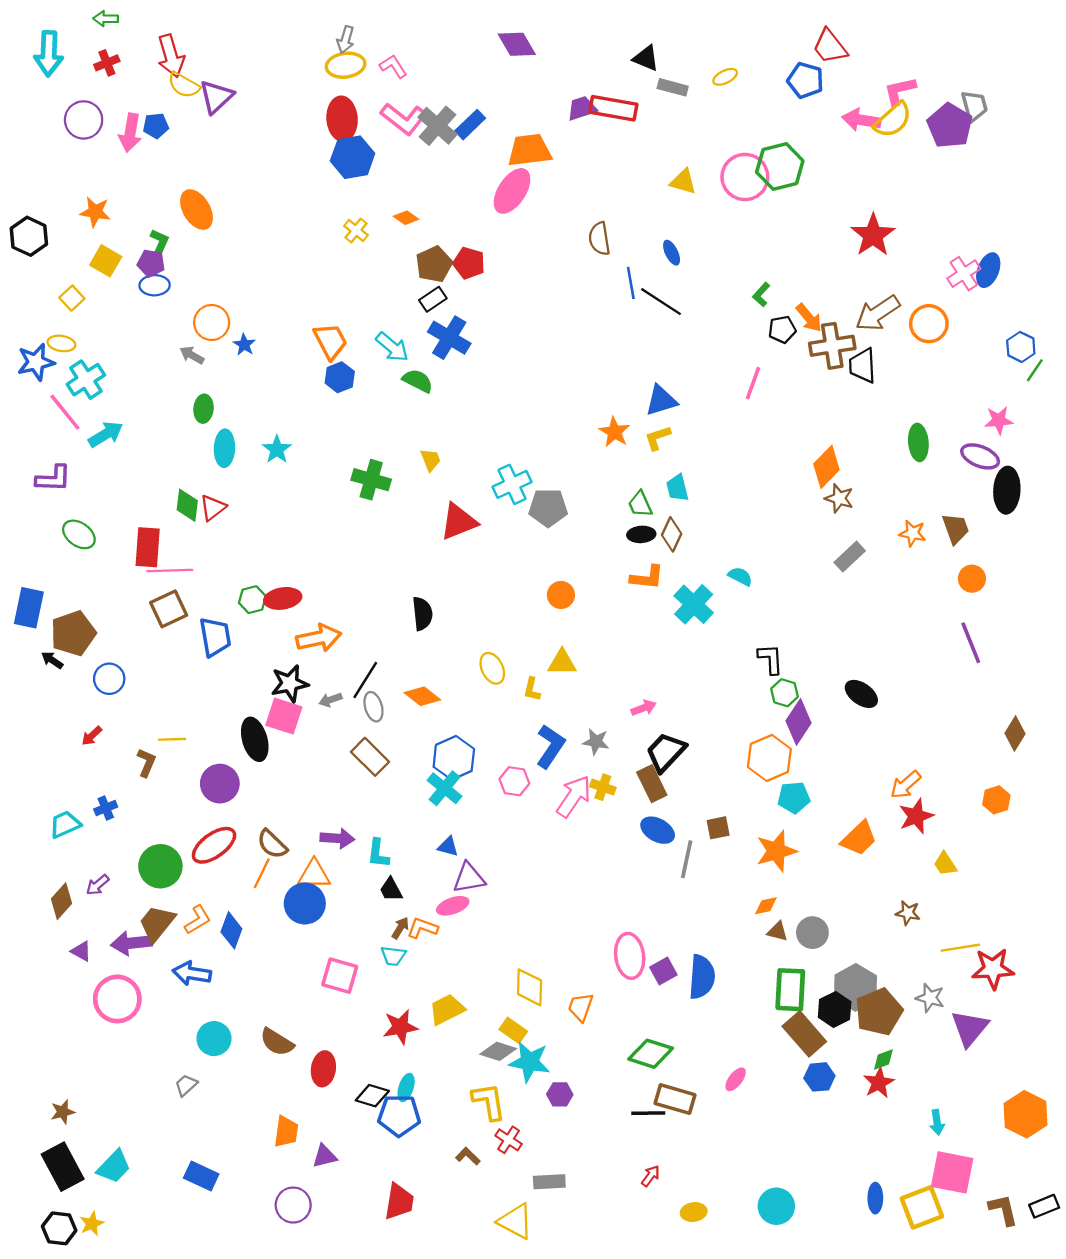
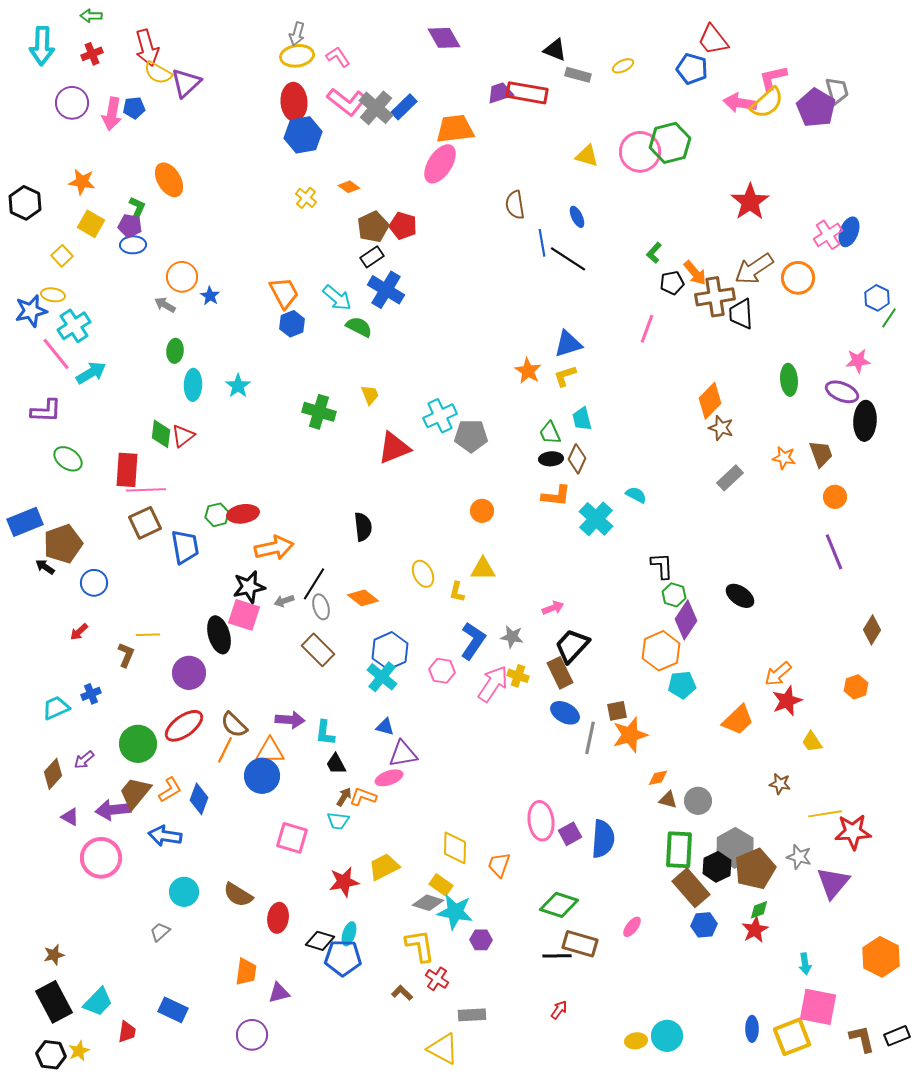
blue rectangle: (29, 608) -> (25, 522), turned 56
orange star: (776, 851) -> (630, 735), moved
red trapezoid: (399, 1202) -> (127, 1032), moved, size x0.7
yellow ellipse: (694, 1212) -> (636, 1041), moved

